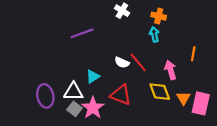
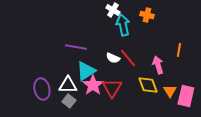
purple line: (82, 33) -> (76, 47), moved, turned 30
cyan arrow: (154, 34) -> (123, 25), moved, size x1.5
cyan triangle: (93, 76) -> (86, 71), size x1.5
red triangle: (121, 95) -> (112, 88), turned 40
pink star: (93, 108) -> (93, 85), moved

